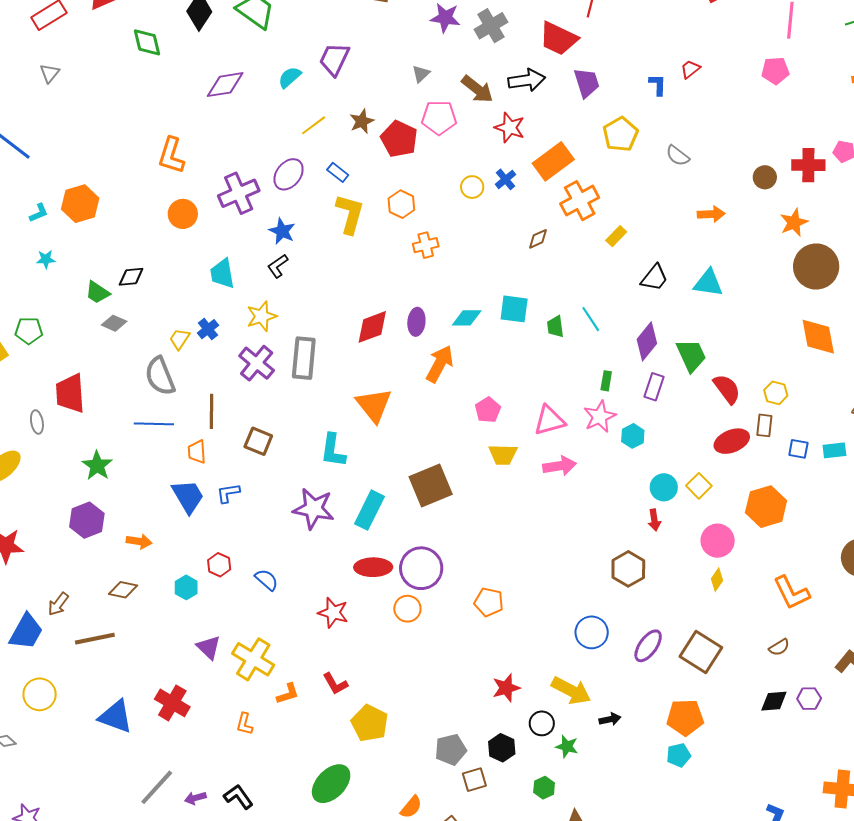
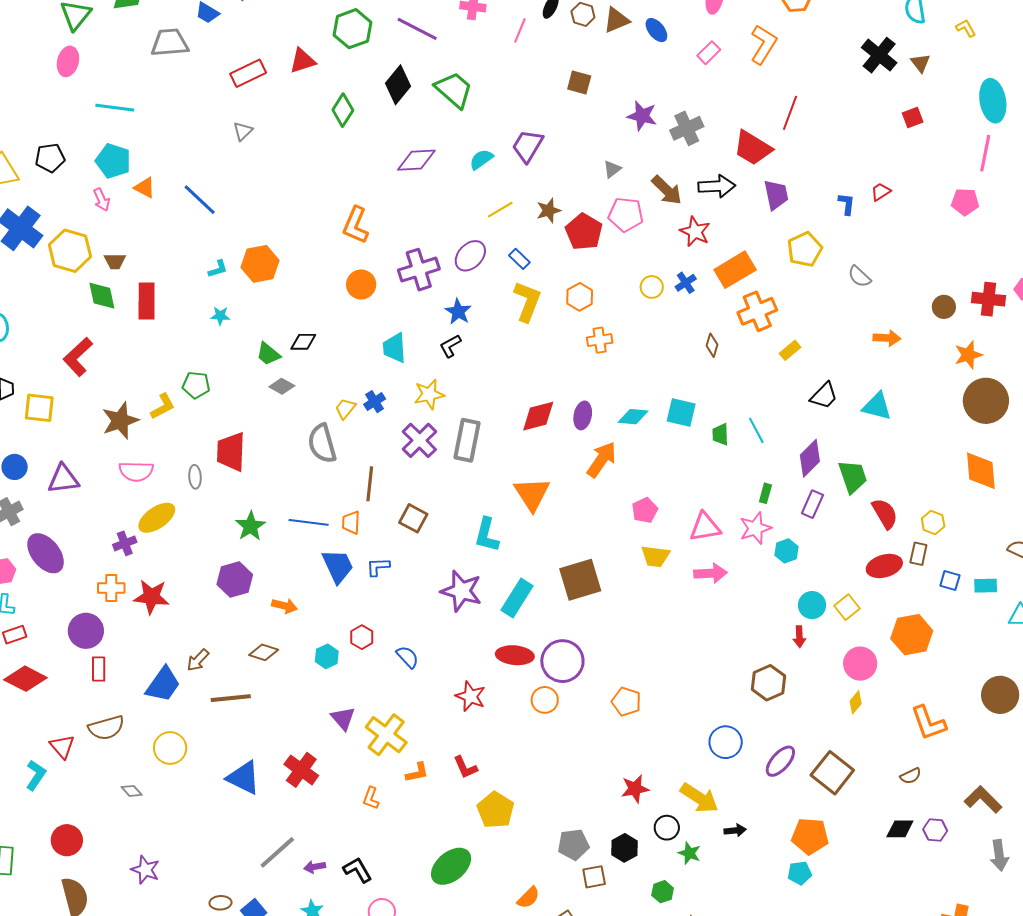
green diamond: (147, 42) -> (343, 110), turned 40
brown diamond: (538, 239) -> (712, 345), turned -55
blue line: (154, 424) -> (309, 522), moved

